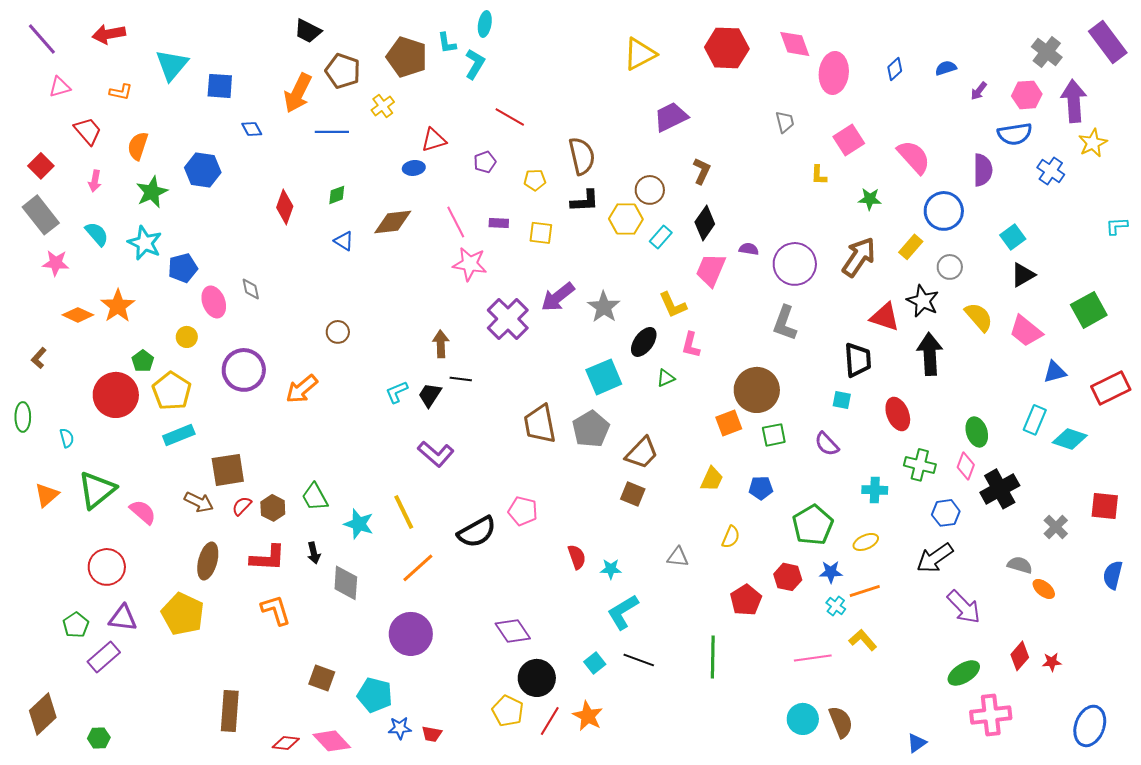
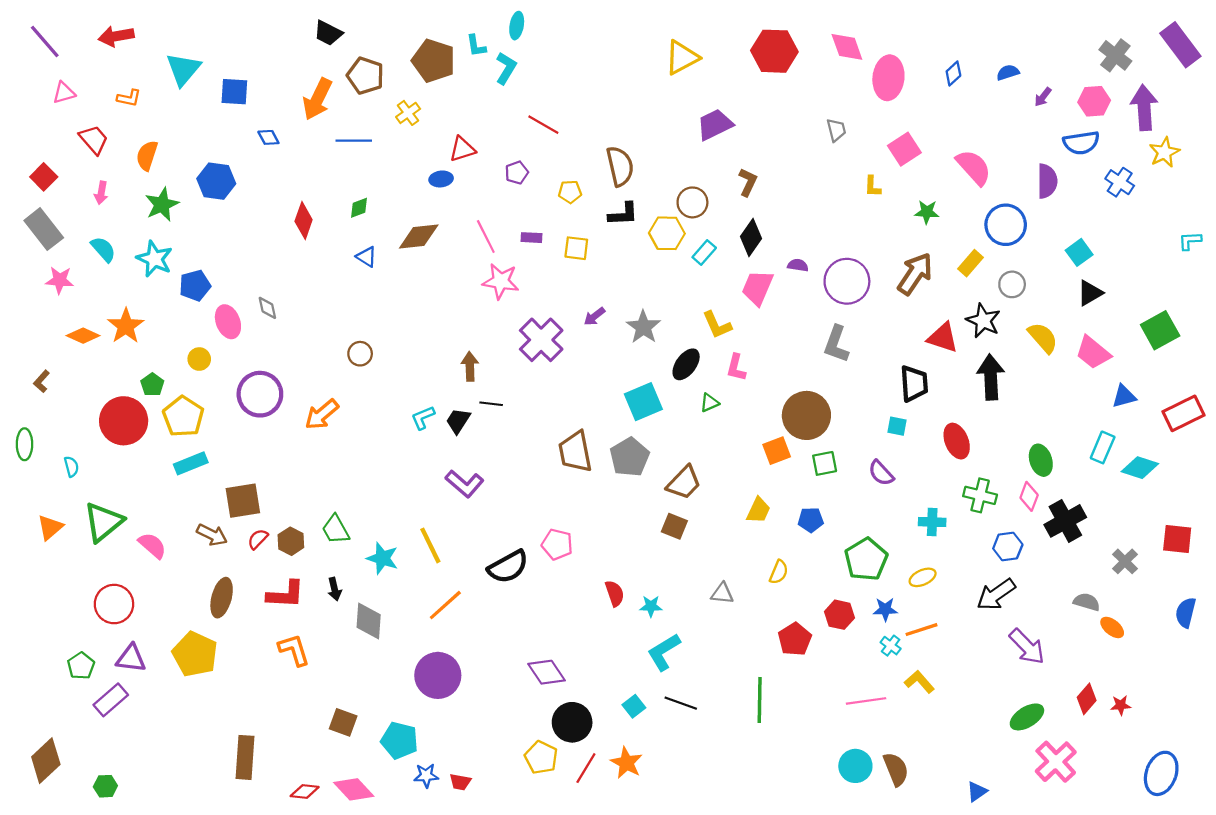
purple arrow: (558, 297) -> (594, 316), size x0.6
pink cross: (991, 715) -> (1056, 762), turned -36

